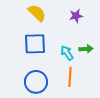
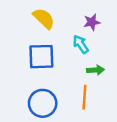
green arrow: (86, 49) -> (95, 70), moved
cyan arrow: (67, 53) -> (81, 44), moved

